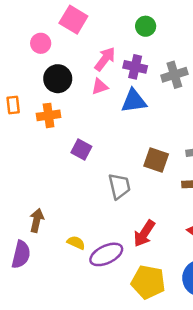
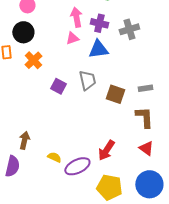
pink arrow: (105, 59) -> (76, 17), turned -48
black circle: (58, 79) -> (23, 32), moved
orange cross: (49, 115) -> (33, 60), turned -36
gray trapezoid: (119, 186) -> (87, 80), moved

